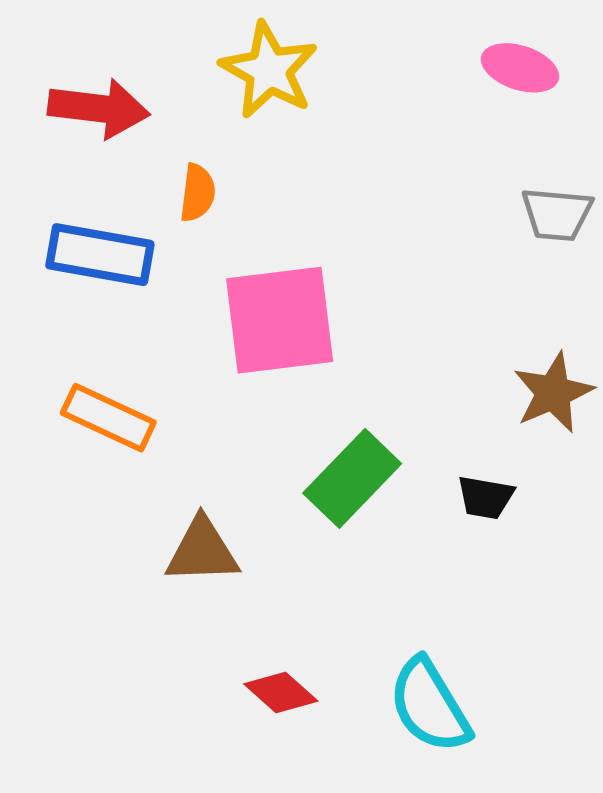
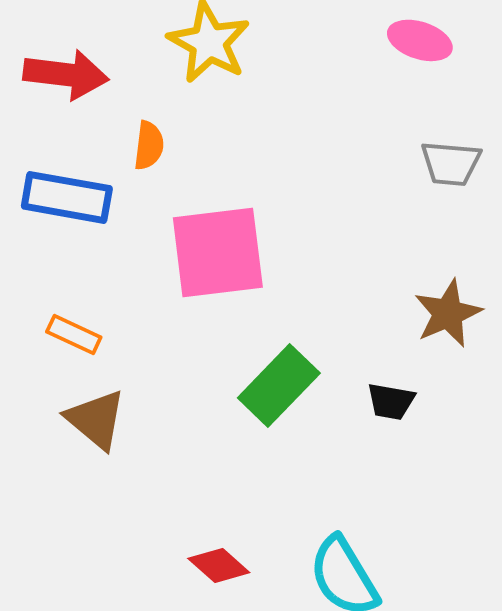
orange rectangle: (108, 418) -> (74, 334), size x0.7
brown triangle: (202, 551) -> (96, 419), moved, turned 42

